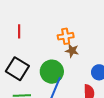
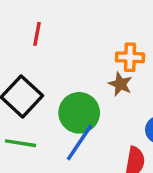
orange cross: (66, 36) -> (130, 57), moved

